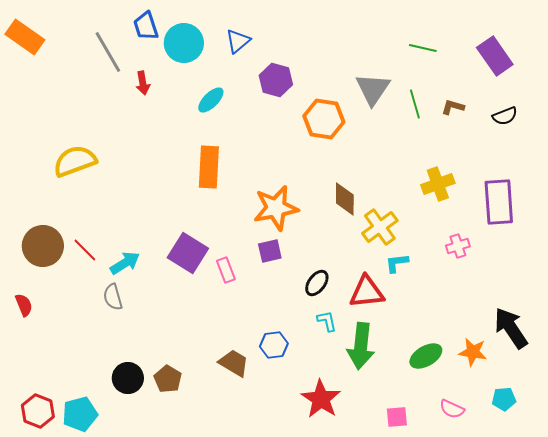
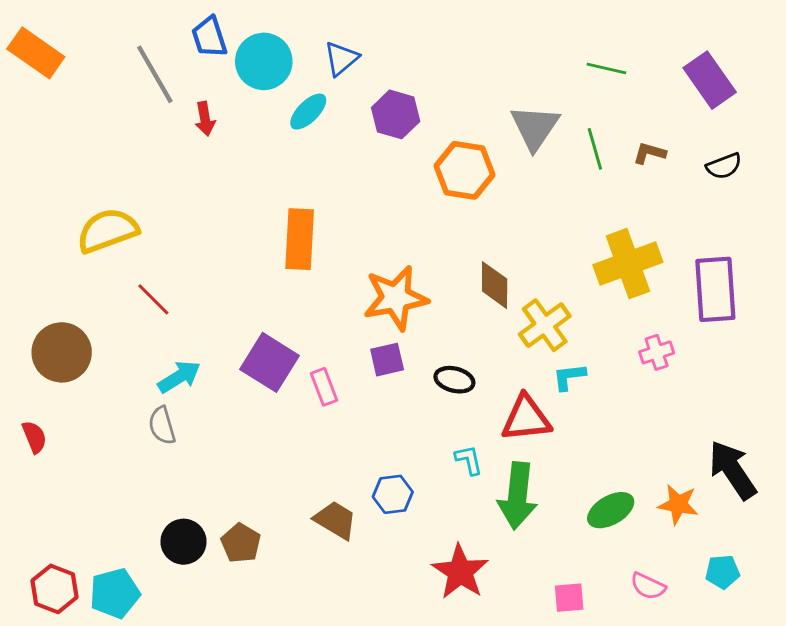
cyan ellipse: (211, 100) -> (308, 112), moved
yellow cross: (438, 184) -> (628, 264), size x1.4
red line: (85, 250) -> (153, 299), moved
black ellipse: (317, 283) -> (454, 380), moved, turned 68

